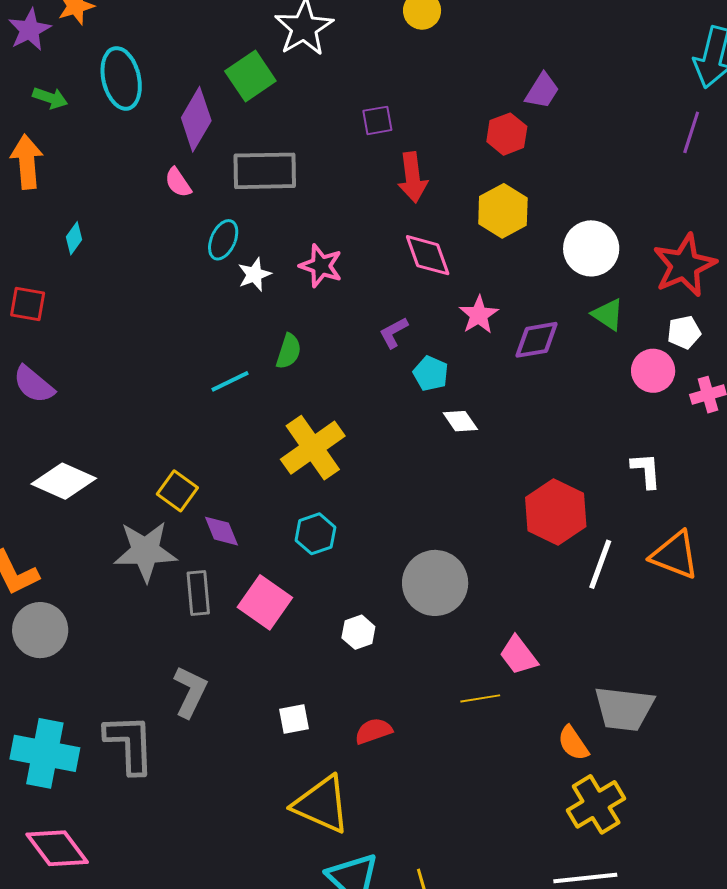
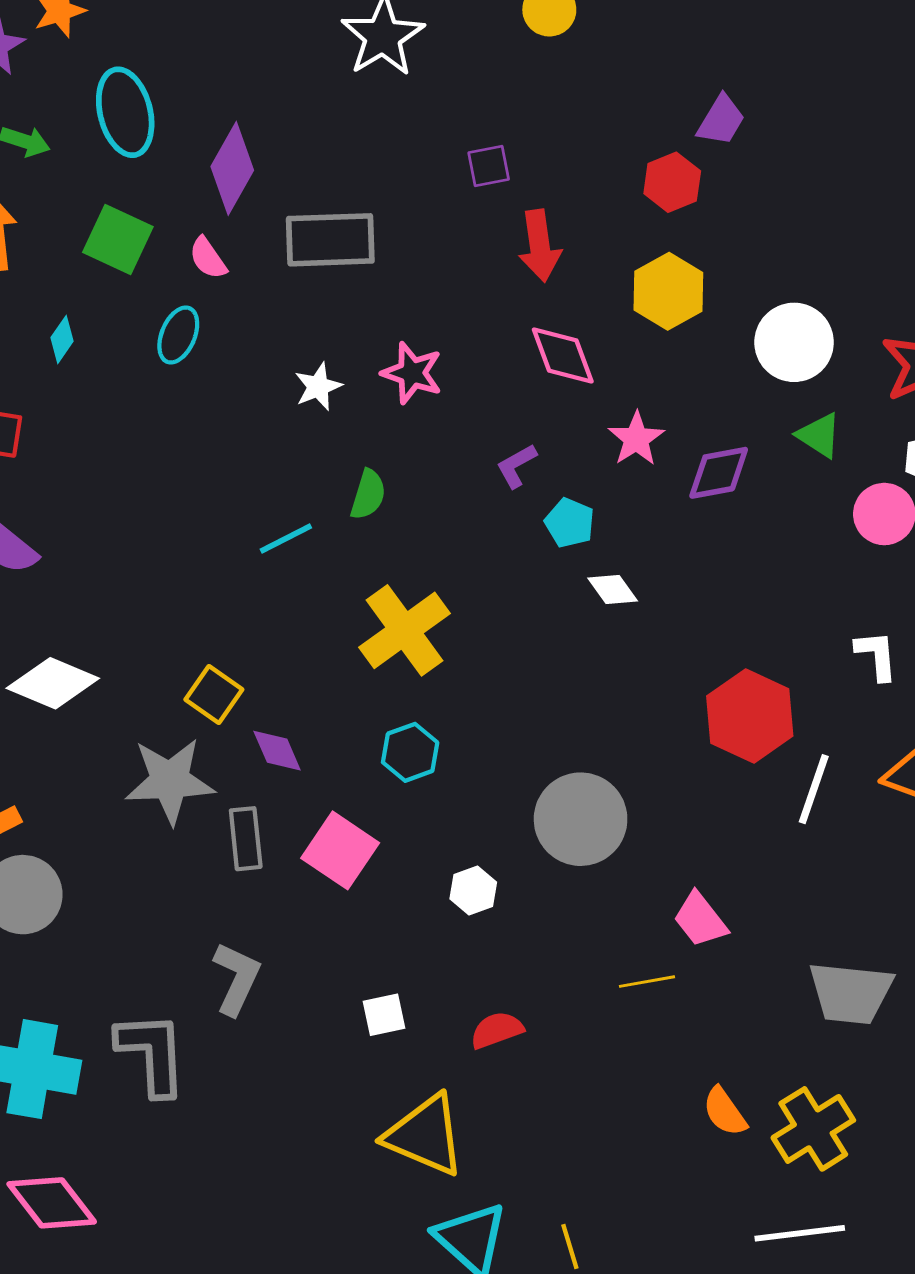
green square: (250, 76) -> (118, 239), moved, turned -30
cyan ellipse: (223, 240) -> (178, 335), moved
orange semicircle: (573, 743) -> (725, 1112), moved

